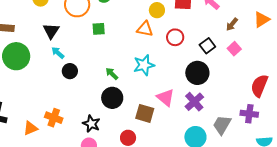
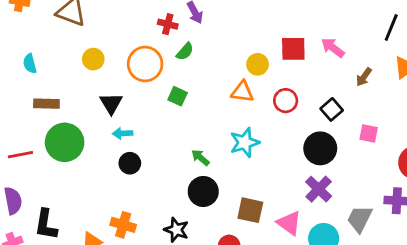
green square: (99, 29) -> (178, 96), turned 32
pink square: (234, 49) -> (369, 133), moved, turned -32
cyan arrow: (58, 53) -> (123, 133), turned -40
black circle: (70, 71) -> (130, 163), moved
pink triangle: (166, 98) -> (289, 223), moved

